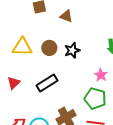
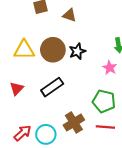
brown circle: (49, 48) -> (53, 50), size x1.5
pink star: (101, 75) -> (110, 68), moved

